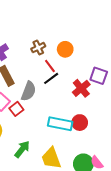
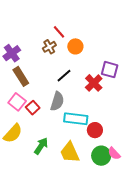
red line: (50, 66) -> (59, 32), moved
gray semicircle: (29, 91) -> (57, 101), moved
red circle: (80, 123) -> (95, 130), moved

